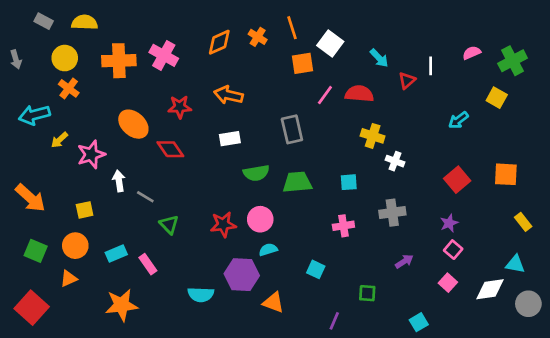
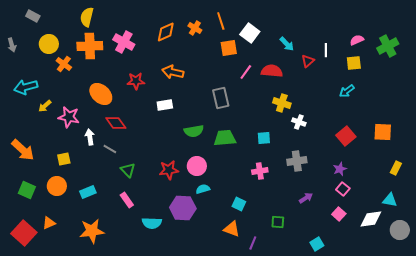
yellow semicircle: (85, 22) -> (87, 17), moved, turned -78
orange cross: (69, 88) -> (64, 64), moved
yellow square: (497, 98) -> (354, 63), moved, turned -35
white rectangle: (230, 139) -> (165, 105), moved
red diamond: (170, 149) -> (116, 123), moved
pink star: (91, 154) -> (69, 117), turned 30
yellow rectangle: (523, 222) -> (396, 168), turned 64
pink rectangle: (148, 264) -> (127, 200), moved
orange triangle: (69, 279) -> (49, 223), moved
orange triangle: (273, 302) -> (232, 229), moved

